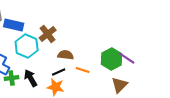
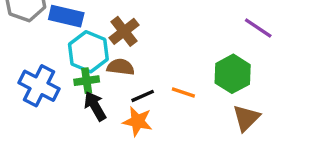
brown semicircle: (66, 55) -> (121, 67), moved
purple line: (127, 58) -> (258, 28), moved
green cross: (12, 78) -> (87, 81), moved

